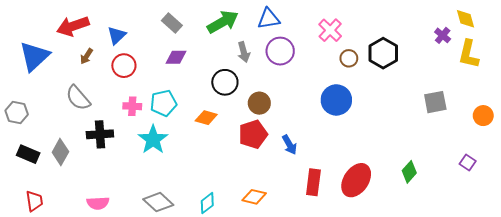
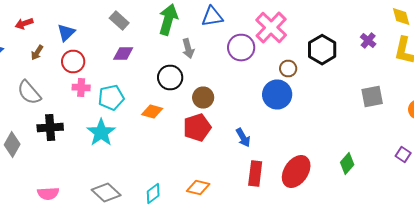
green arrow: (223, 22) -> (168, 20), turned -44
red arrow: (73, 26) -> (24, 24), size x0.6
pink cross: (330, 30) -> (271, 28), size x1.4
purple cross: (443, 35) -> (368, 40), moved
purple circle: (280, 51) -> (241, 48), moved
brown circle: (349, 58) -> (288, 68), moved
pink cross: (132, 106) -> (81, 88), moved
blue arrow: (290, 145) -> (243, 138), moved

